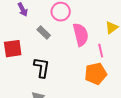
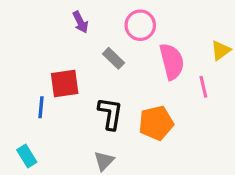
orange pentagon: (96, 74) -> (156, 123), moved

